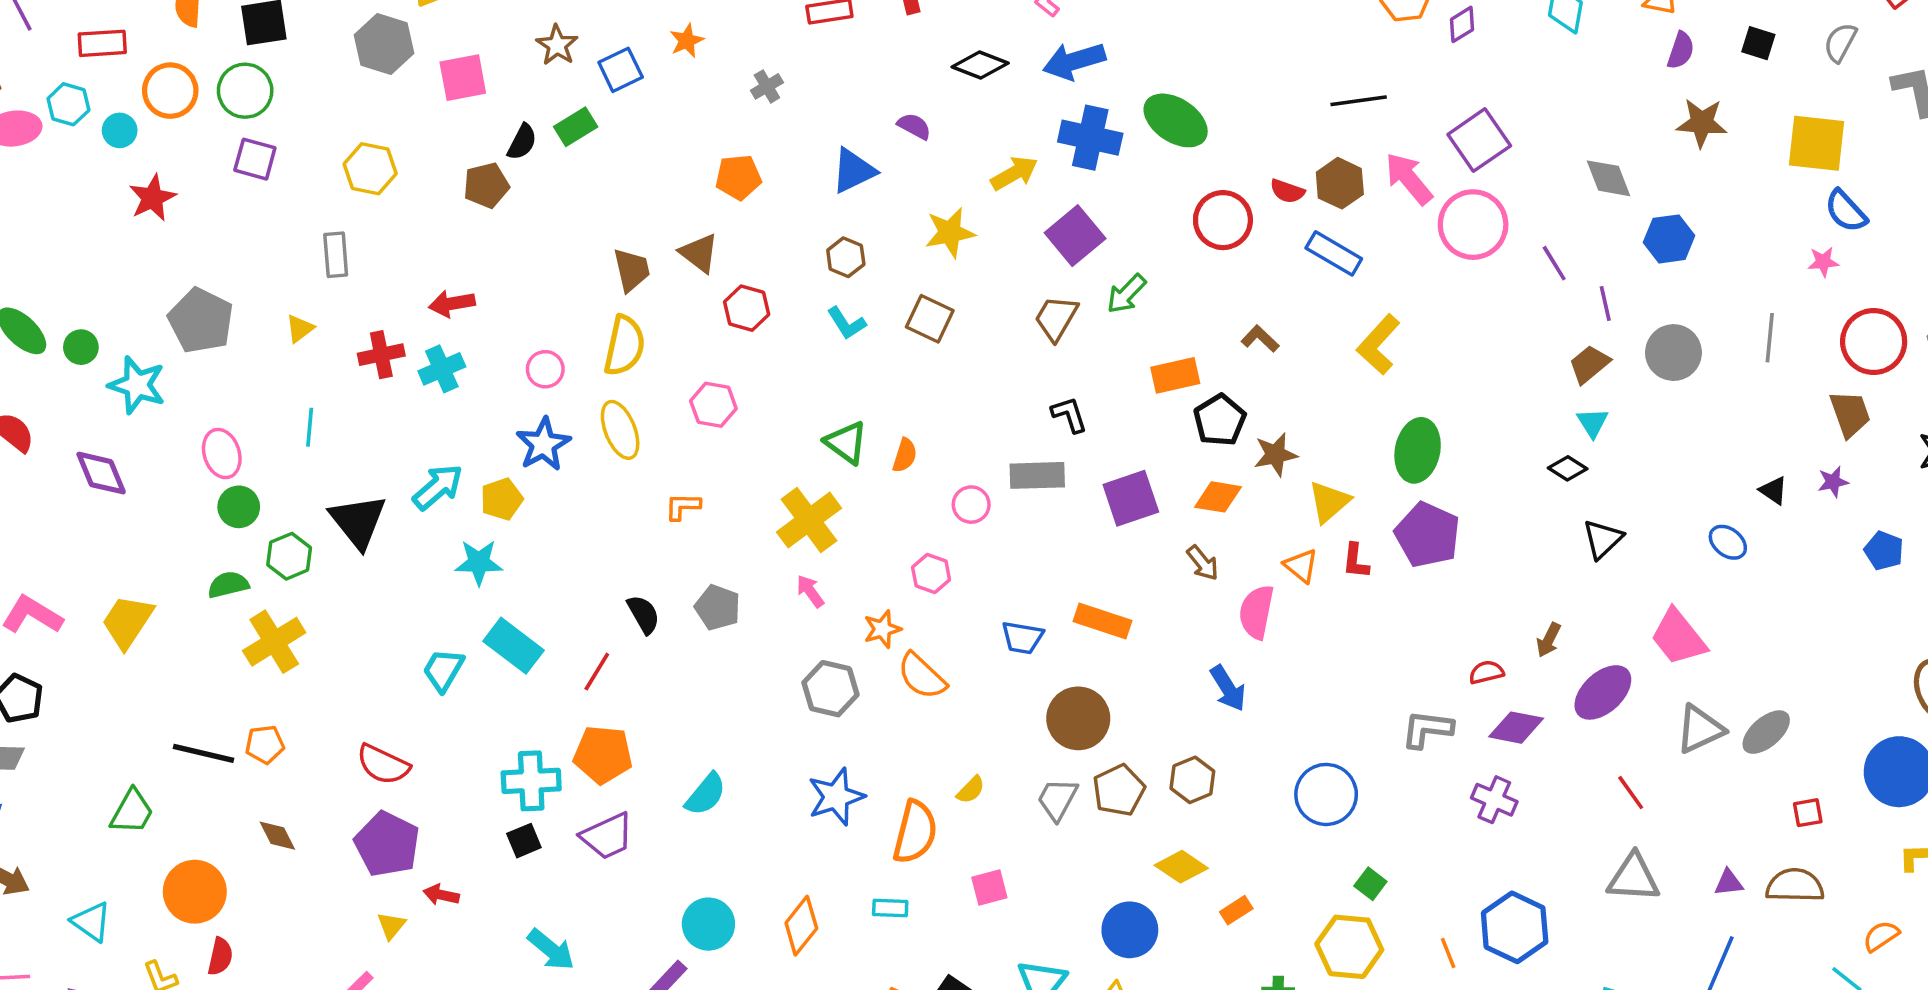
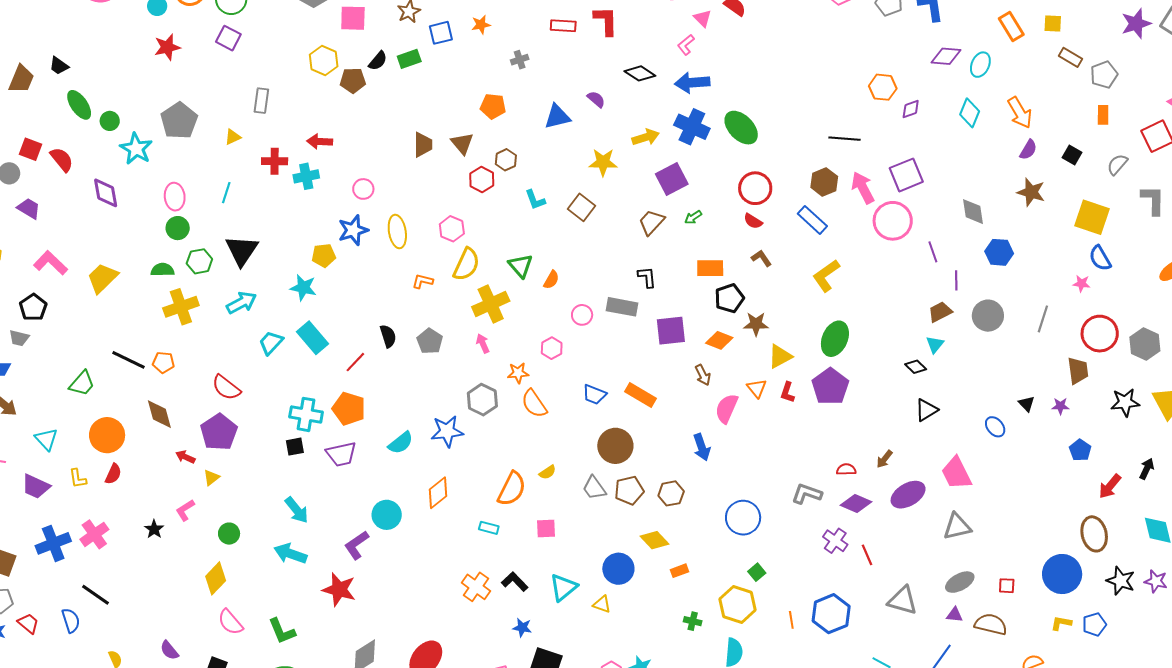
yellow hexagon: (370, 169) -> (324, 61), moved
red semicircle: (1287, 191) -> (753, 221), moved
brown hexagon: (846, 257) -> (506, 160), moved
green arrow: (1126, 294) -> (693, 217), size x0.7
yellow semicircle: (624, 346) -> (466, 264), moved
cyan arrow: (438, 487) -> (242, 303), moved
gray ellipse: (1766, 732) -> (960, 582), moved
red line: (1631, 793) -> (867, 555), moved
blue star: (836, 797) -> (447, 431), moved
gray trapezoid: (1057, 799) -> (594, 488), turned -76
brown diamond: (277, 836) -> (159, 414), size x1.4
red arrow: (441, 895) -> (185, 457), moved
orange diamond: (801, 926) -> (438, 493), moved

